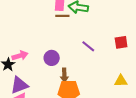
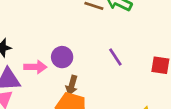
pink arrow: (20, 56) -> (35, 67), moved

